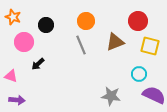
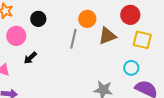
orange circle: (86, 21) -> (87, 19), moved
gray line: (81, 45) -> (73, 39), turned 36

